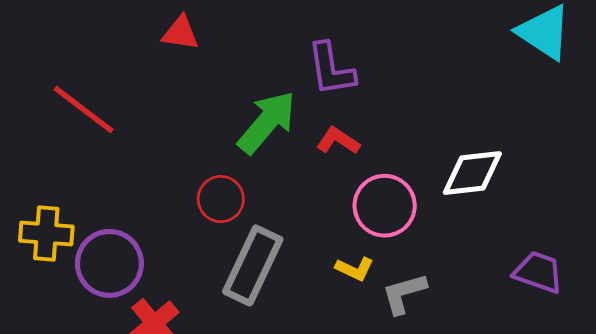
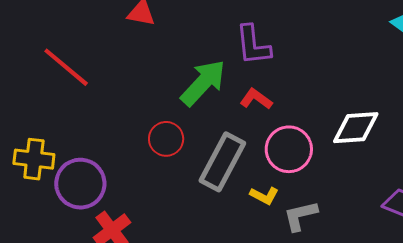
gray rectangle: (253, 265) -> (222, 162), moved

